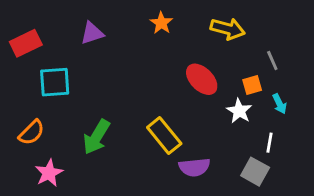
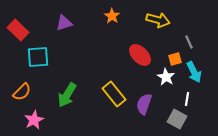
red rectangle: (26, 43) -> (18, 30), turned 70
cyan arrow: (280, 104) -> (194, 72), size x1.5
purple semicircle: (194, 167) -> (144, 104), moved, turned 115

